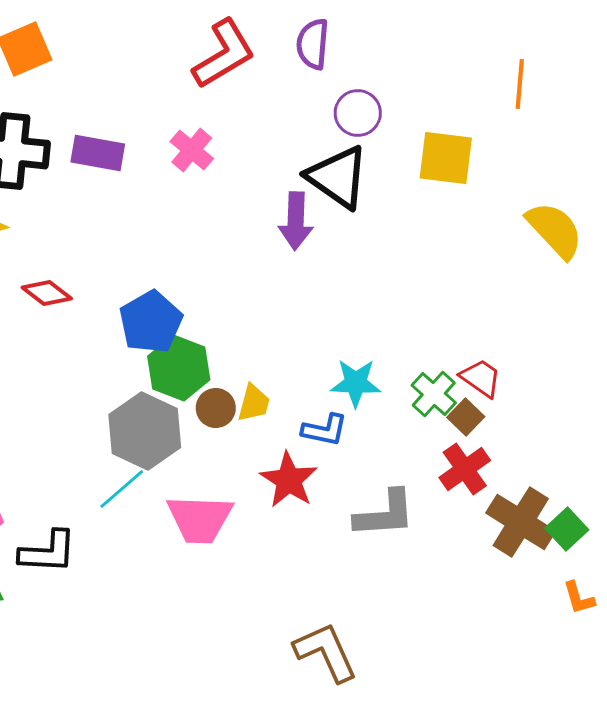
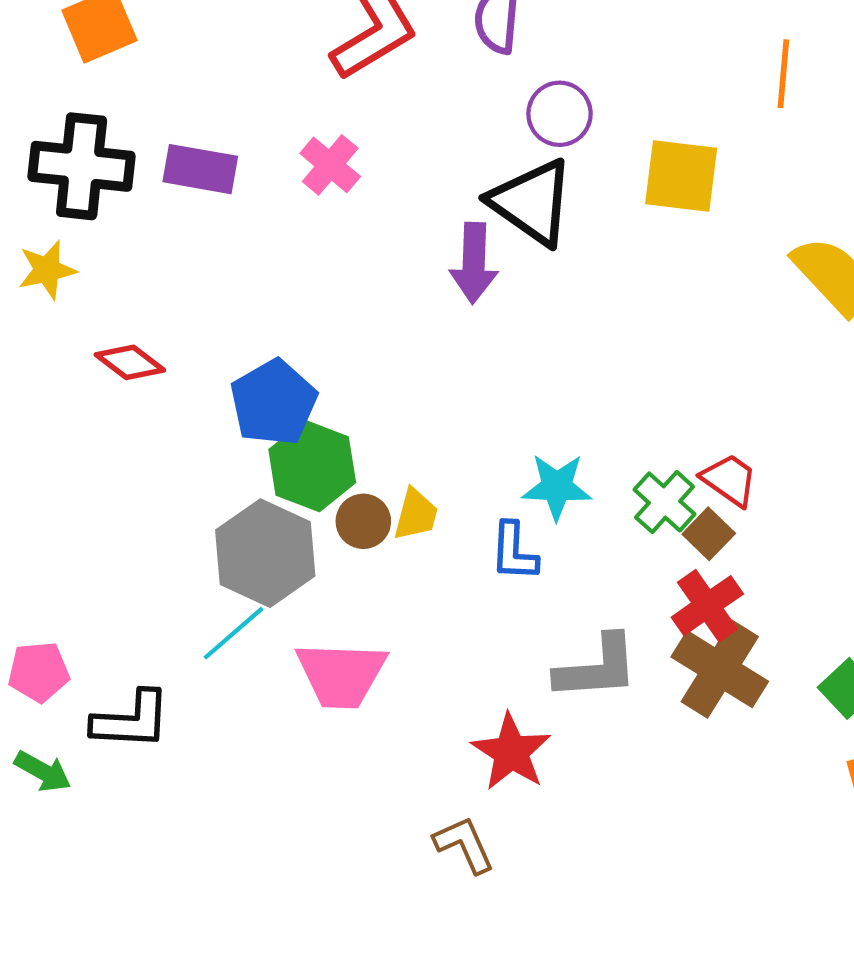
blue L-shape: (325, 430) -> (514, 552), turned 81
red star: (289, 480) -> (511, 752), moved
brown cross: (521, 522) -> (720, 669), moved
brown L-shape: (326, 652) -> (464, 845), moved, size x0.7

